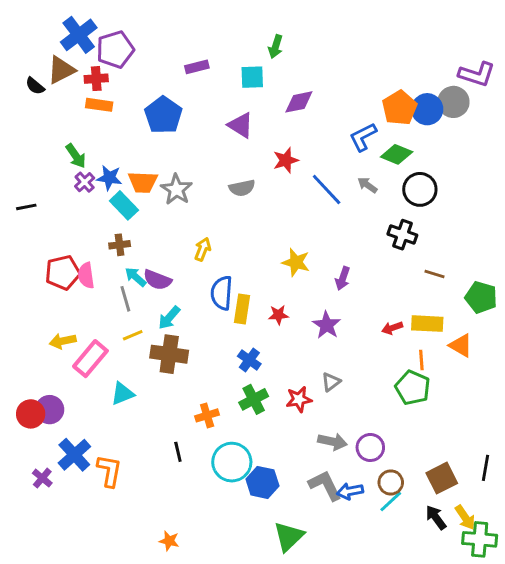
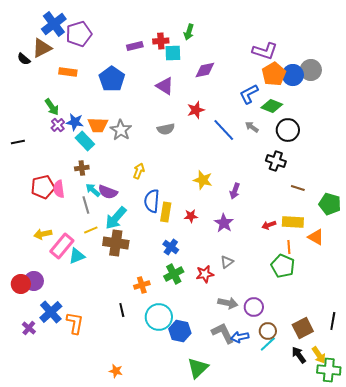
purple L-shape: (477, 74) -> (265, 51), moved
red cross: (96, 79) -> (161, 41), moved
cyan arrow: (169, 318) -> (116, 218), size x1.4
cyan triangle: (122, 394) -> (77, 256), moved

